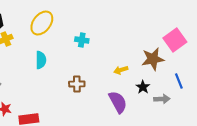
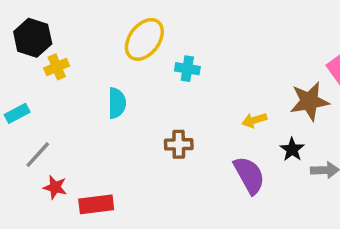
yellow ellipse: (42, 23) -> (144, 39), moved

